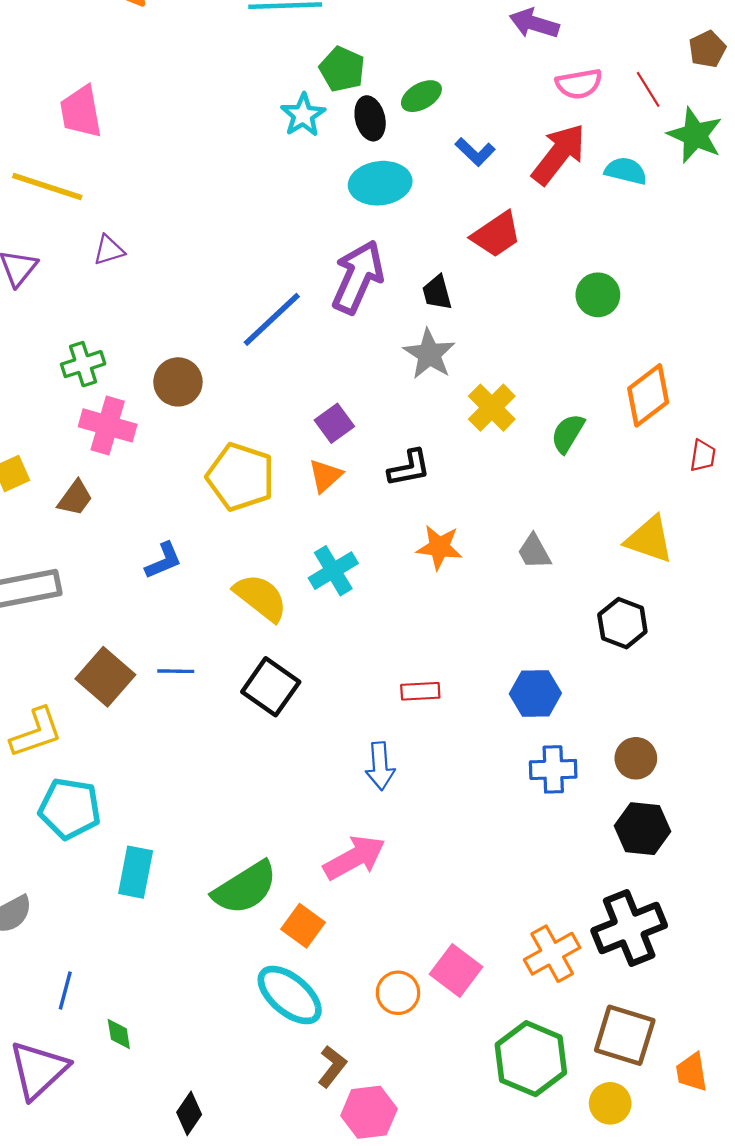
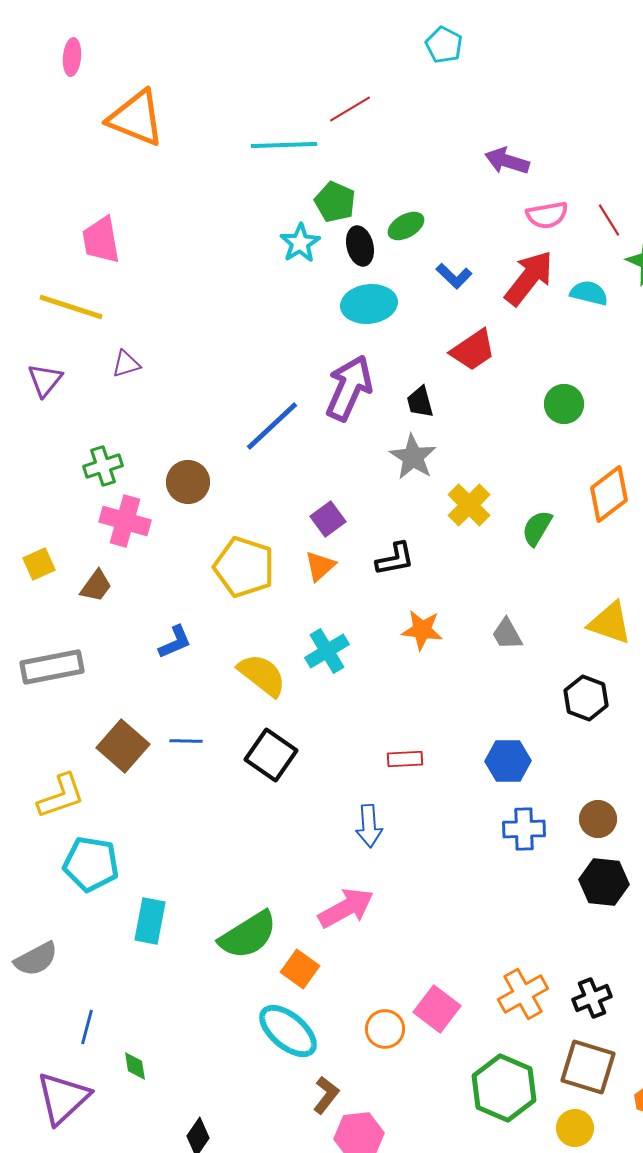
black cross: (629, 928) -> (592, 998), moved, size x0.6

